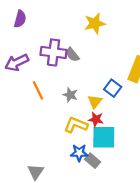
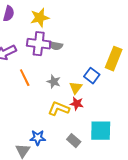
yellow star: (95, 23) -> (40, 18), moved
gray semicircle: (72, 55) -> (56, 46), turned -40
cyan square: (104, 137) -> (101, 131), moved
blue star: (79, 153) -> (38, 138), moved

